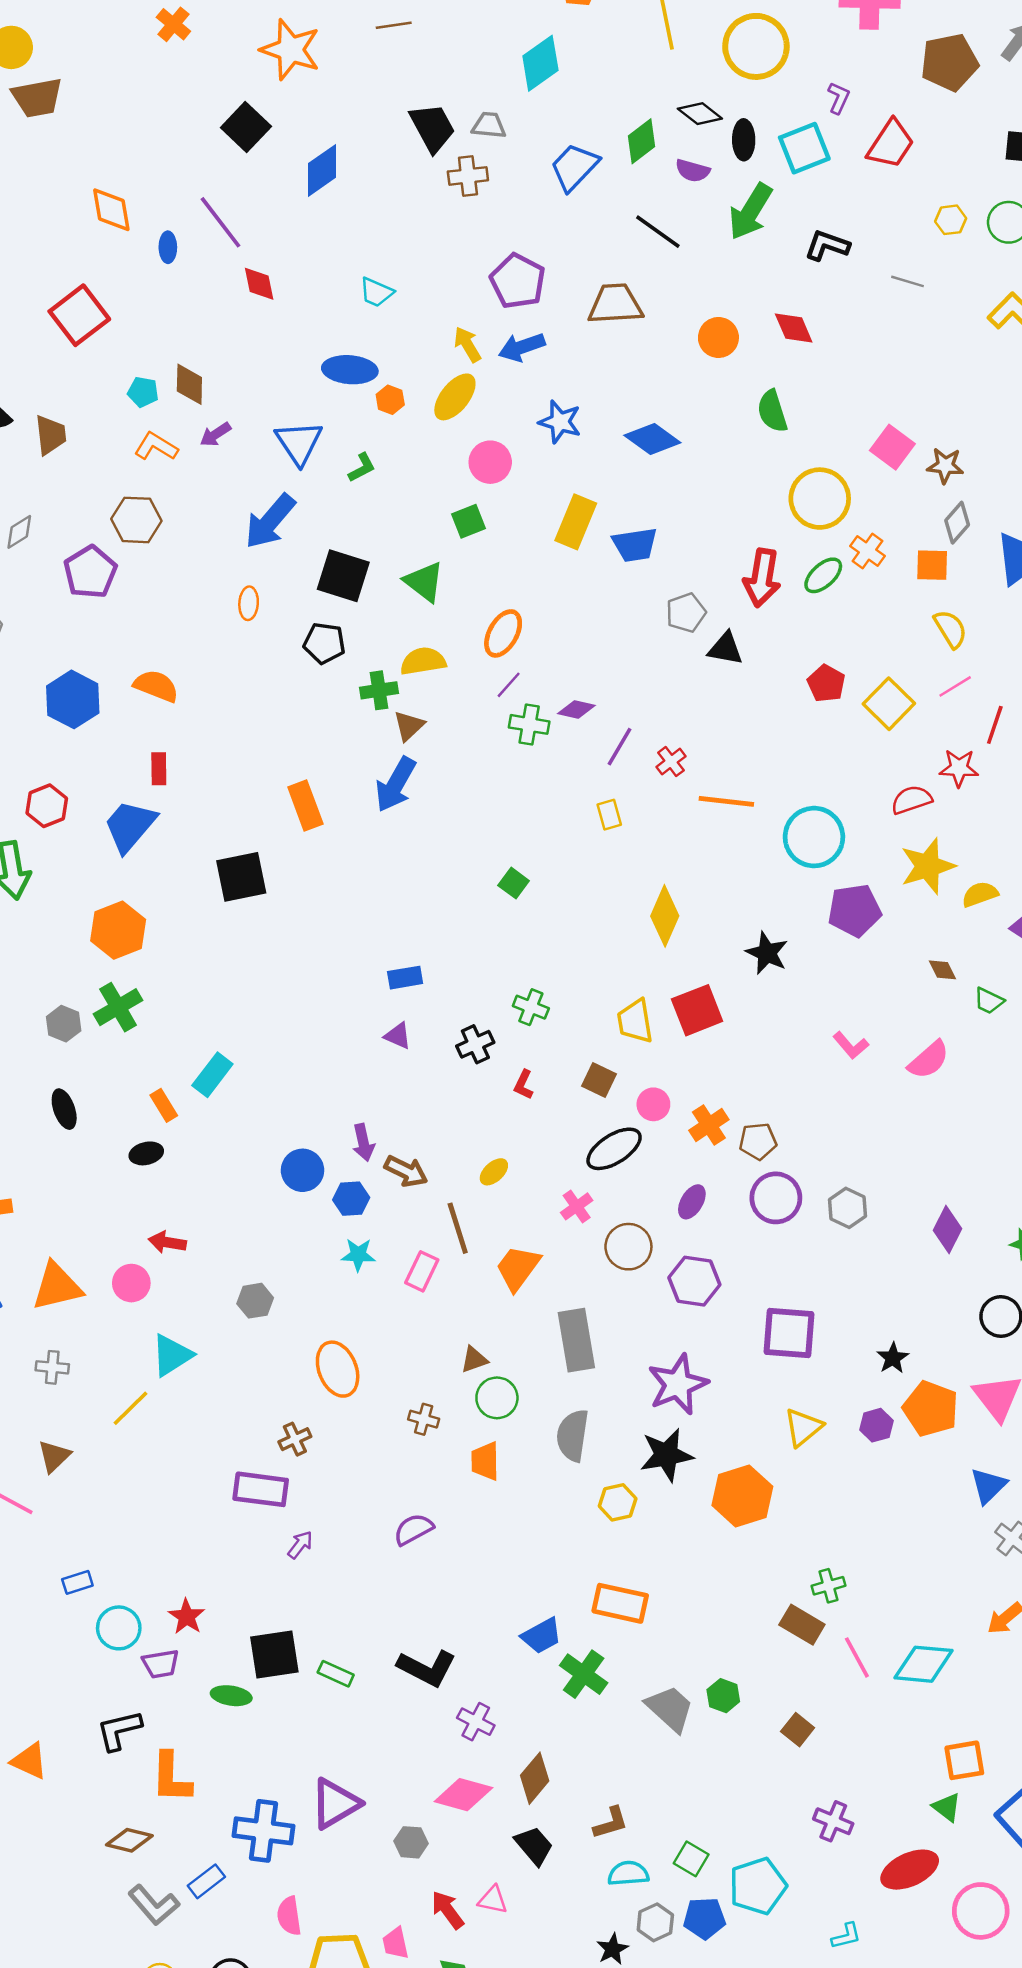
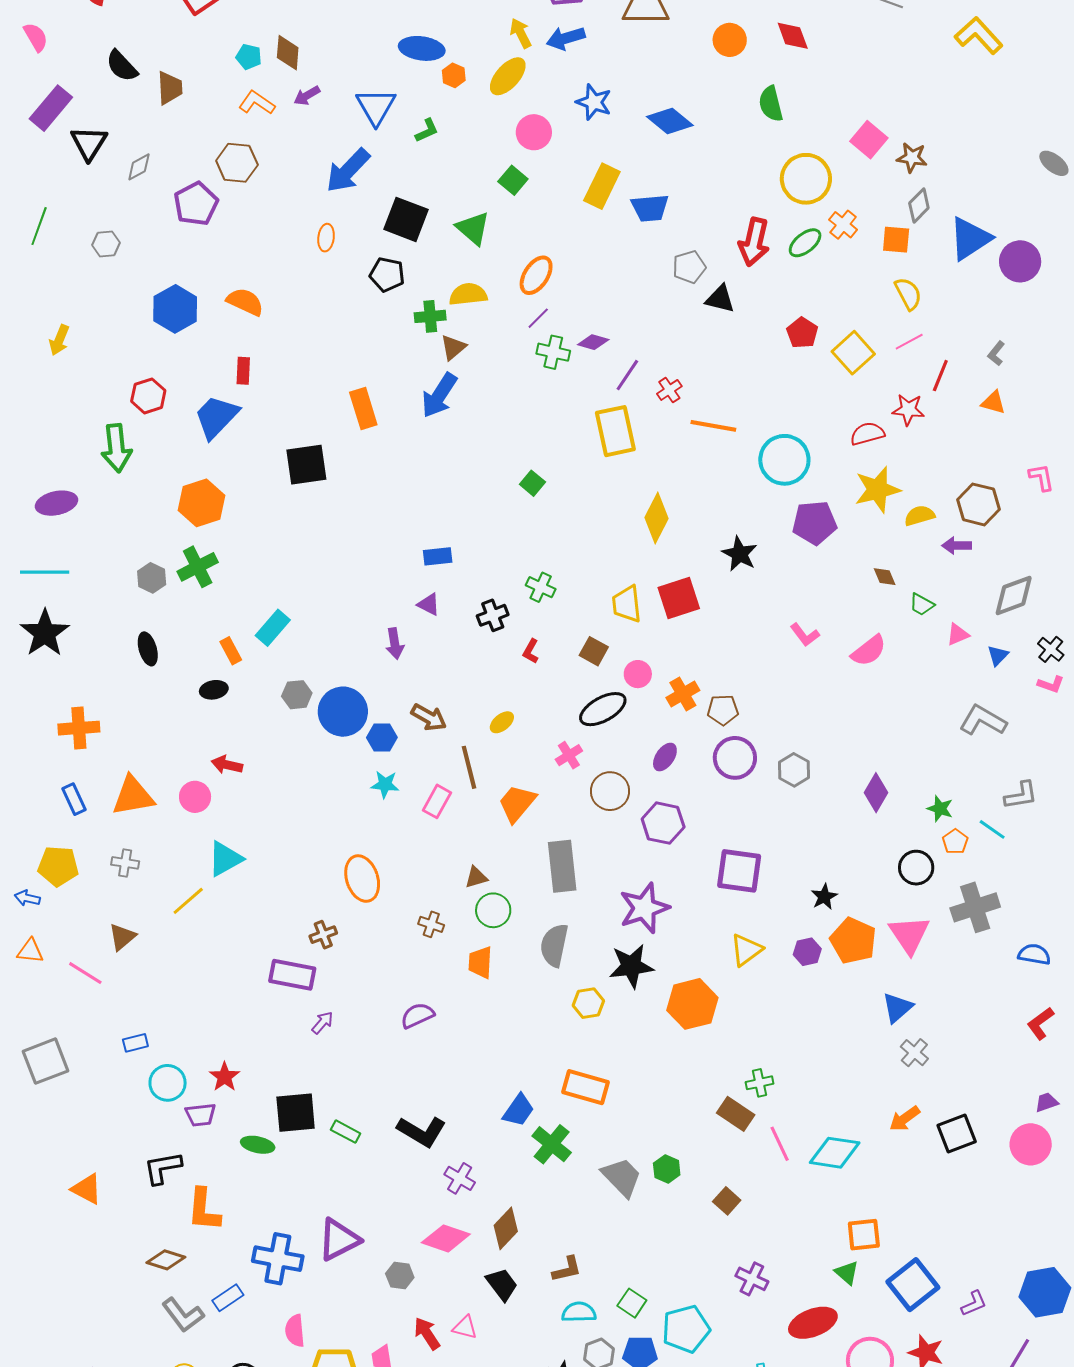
green square: (469, 521) -> (513, 180), turned -32
yellow rectangle: (609, 815) -> (615, 431), size x2.0
purple arrow: (363, 1143) -> (395, 643), moved
blue circle: (303, 1170) -> (343, 712), size x1.4
gray hexagon: (255, 1301) -> (297, 695), moved
blue trapezoid: (542, 1636) -> (519, 1110), turned -30

